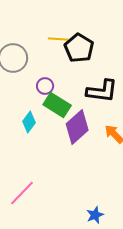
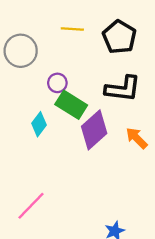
black pentagon: (79, 48) -> (119, 37), moved

